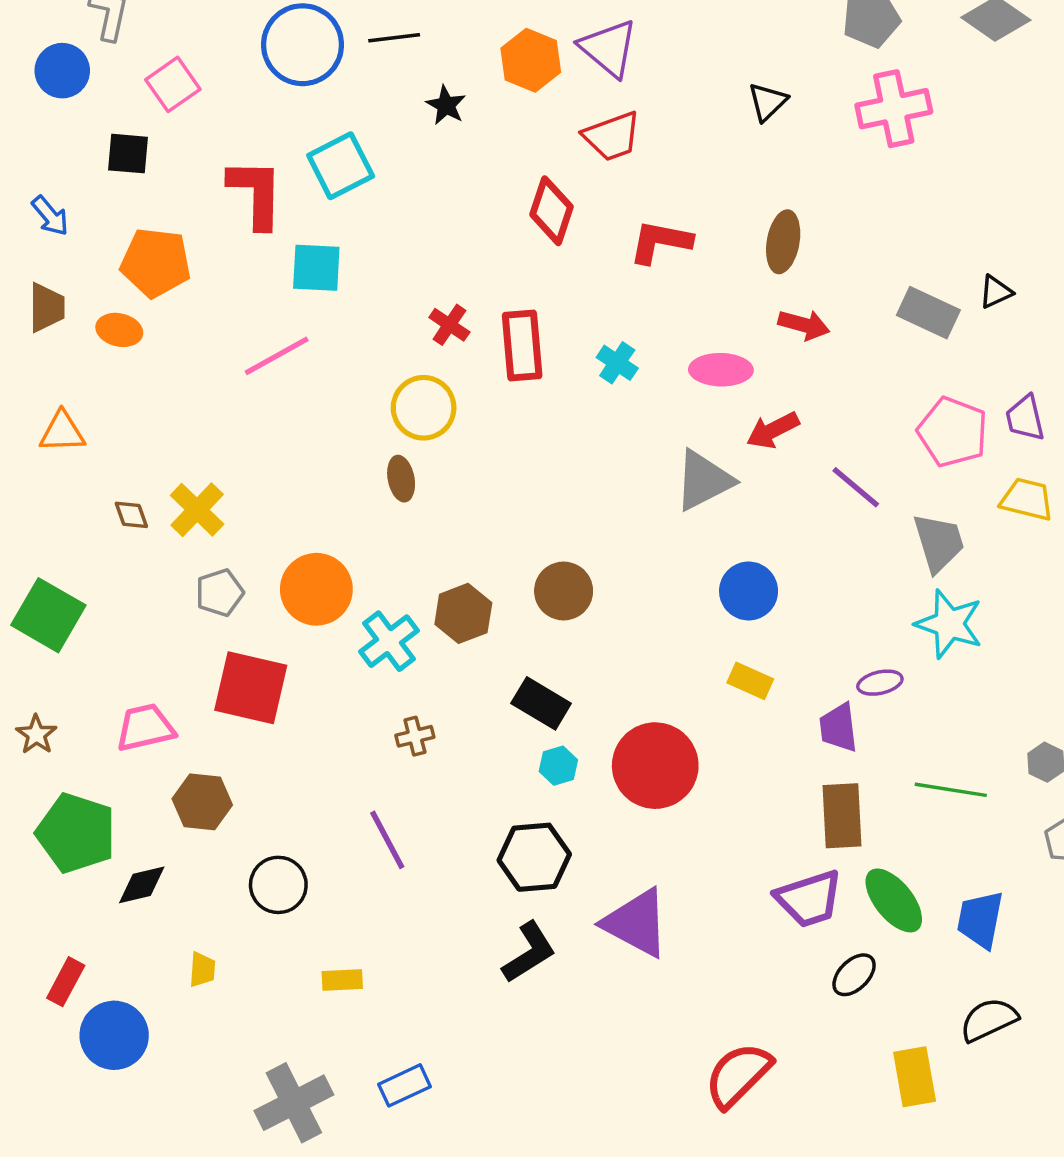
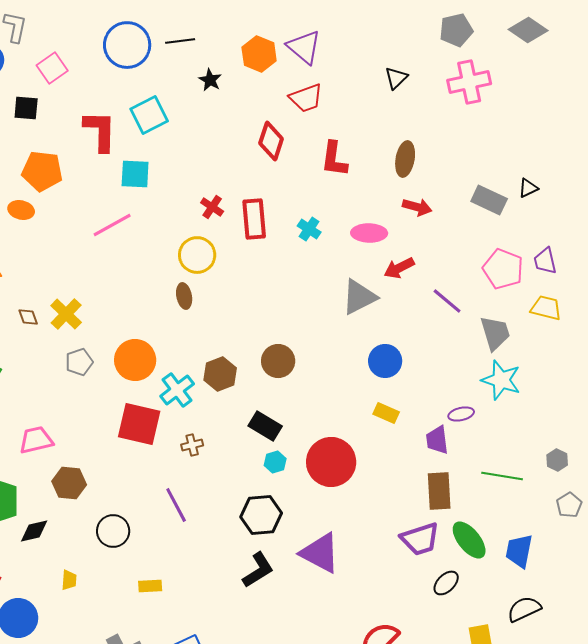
red L-shape: (660, 242) -> (334, 159), turned -93
red square: (251, 688) -> (139, 424), moved

